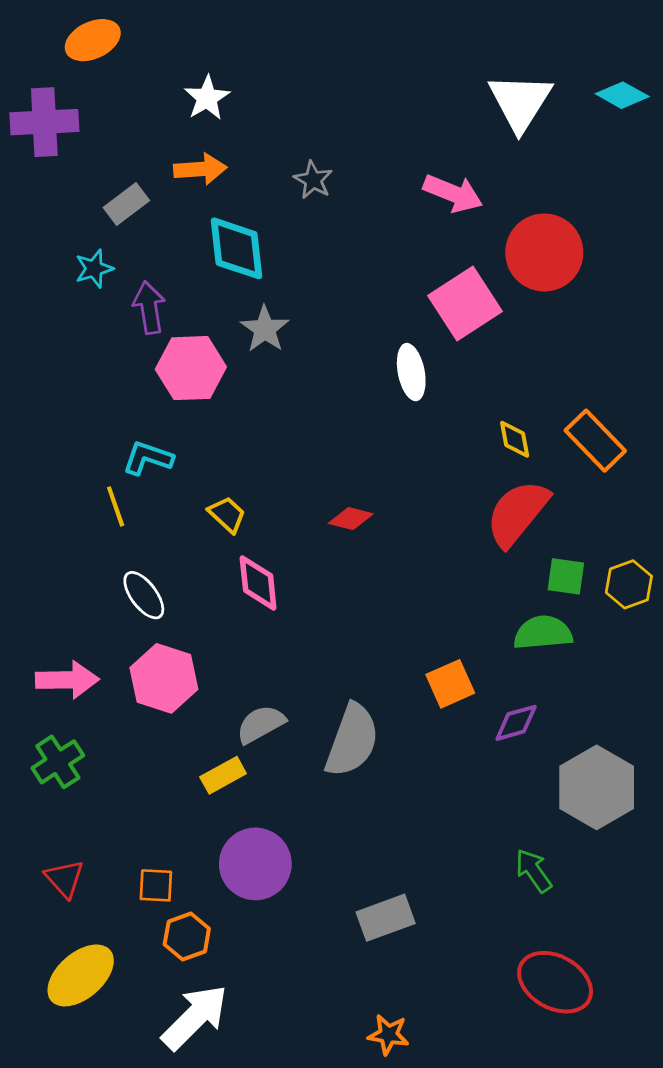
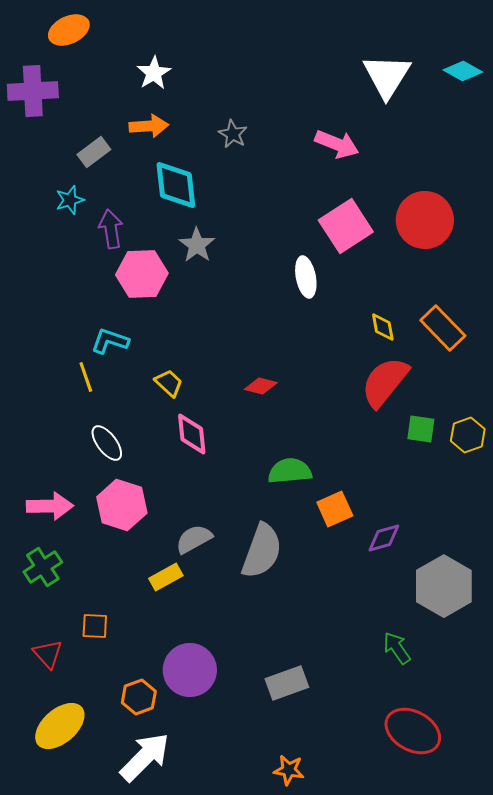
red circle: (544, 252) -> (425, 220), moved
green semicircle: (543, 633) -> (290, 471), moved
purple circle: (255, 864) -> (190, 670), moved
orange square: (156, 885) -> (95, 626), moved

